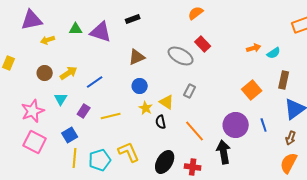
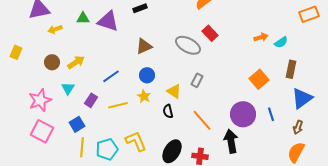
blue line: (95, 82) -> (111, 76), moved
yellow star: (146, 108) -> (144, 96), moved

